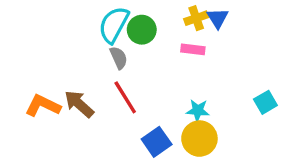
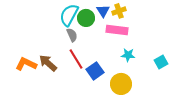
blue triangle: (218, 18) -> (103, 11), moved
pink rectangle: (193, 49) -> (117, 30), size x1.5
cyan star: (198, 111) -> (128, 55), moved
blue square: (157, 142) -> (95, 71), moved

